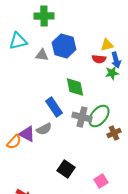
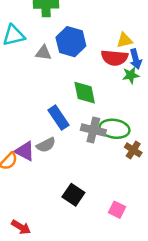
red semicircle: (99, 59) -> (115, 58), size x1.5
green ellipse: (99, 116) -> (115, 129), turned 60
brown cross: (114, 133) -> (133, 150), turned -32
pink square: (101, 181) -> (117, 210), turned -32

